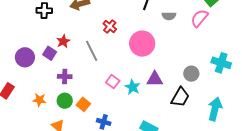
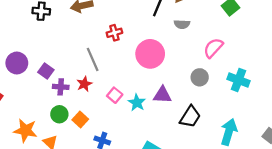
pink semicircle: (199, 18) -> (213, 48), moved
red cross: (110, 26) -> (114, 33), turned 32
red star: (63, 41) -> (84, 84), moved
purple square: (50, 53) -> (46, 71), moved
gray circle: (191, 74) -> (200, 77), moved
orange star: (39, 100) -> (25, 130), moved, size x1.5

